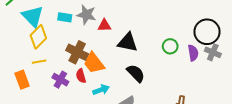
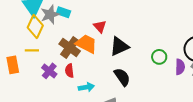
gray star: (86, 15) -> (50, 14), moved, turned 30
red triangle: (104, 26) -> (100, 26), turned 40
yellow diamond: (38, 37) -> (35, 27), turned -30
black triangle: (128, 42) -> (119, 46), turned -45
orange trapezoid: (94, 63) -> (86, 44), moved, turned 145

